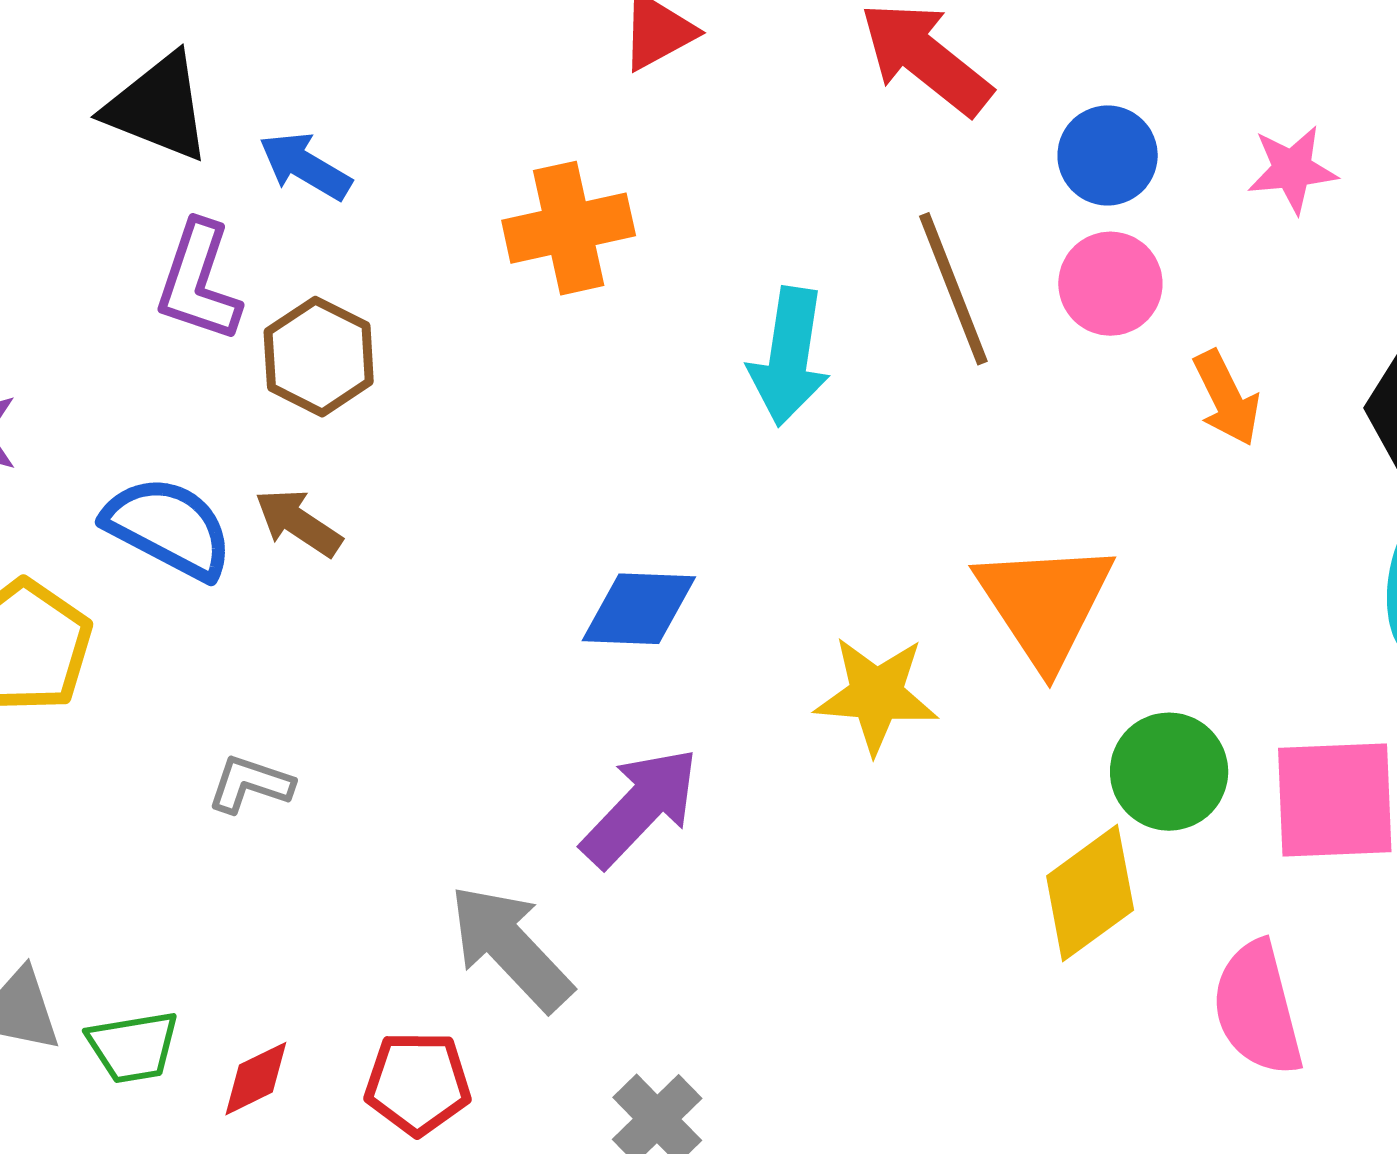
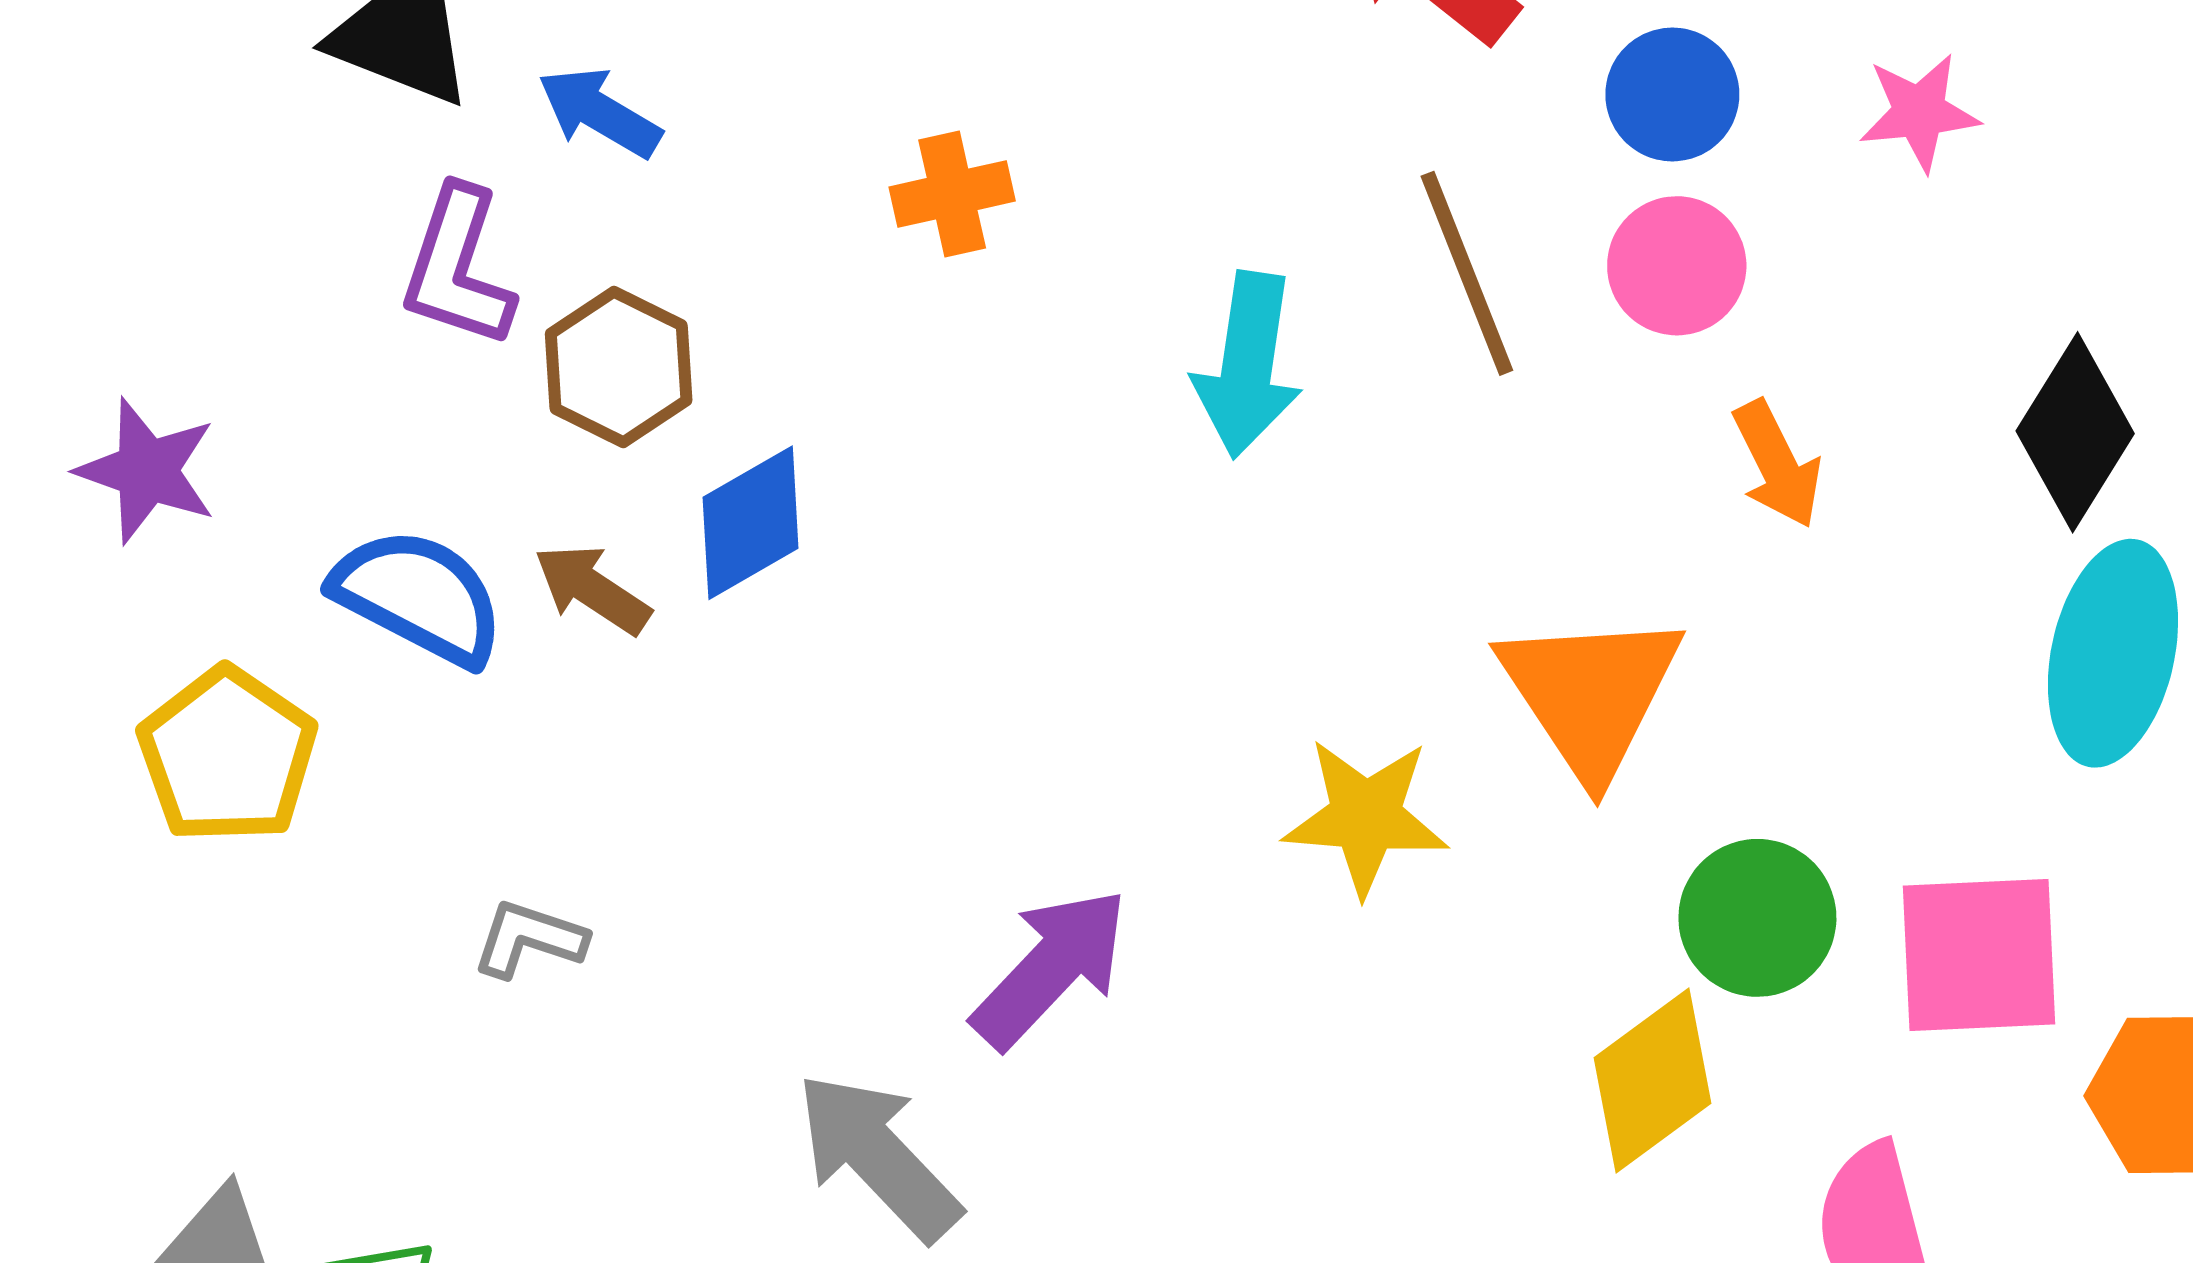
orange cross: (569, 228) -> (952, 194), size x0.7
orange arrow: (1227, 398) -> (1777, 464), moved
blue diamond: (639, 609) -> (751, 523), moved, turned -32

